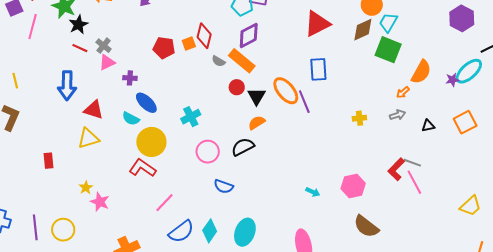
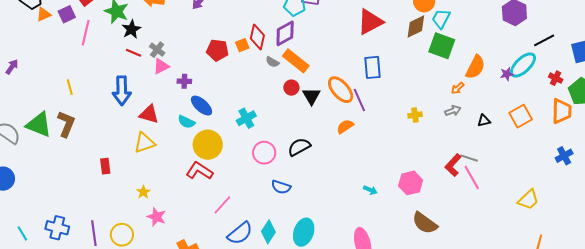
purple diamond: (249, 35) -> (285, 33), moved
orange semicircle: (257, 123) -> (345, 126), moved
pink star: (100, 202) -> (156, 217), moved

